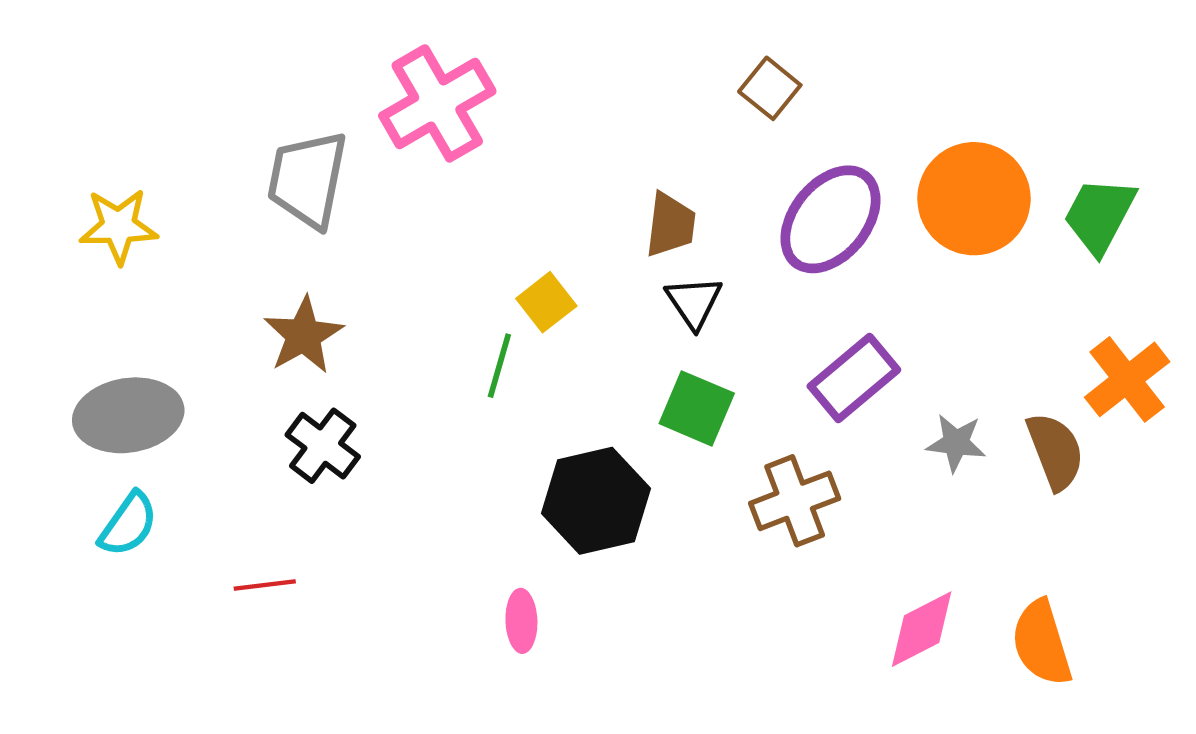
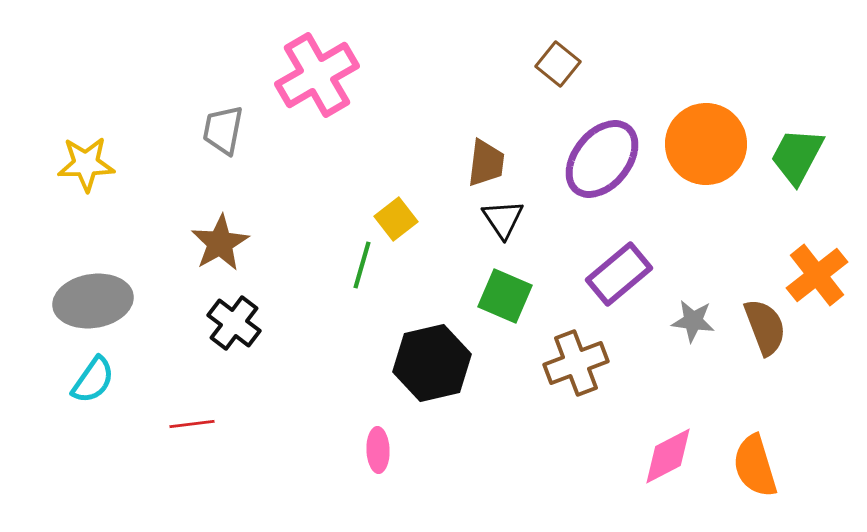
gray trapezoid: (308, 179) -> (223, 130), size x0.7

